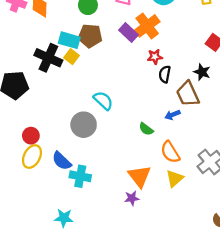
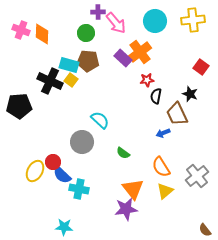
green semicircle: (146, 129) -> (123, 153), moved
red circle: (31, 136) -> (53, 162), moved
purple star: (132, 198) -> (126, 209), size x1.6

